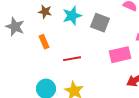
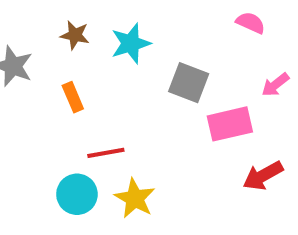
gray square: (100, 23) -> (189, 83), moved
red line: (72, 59) -> (106, 153), moved

